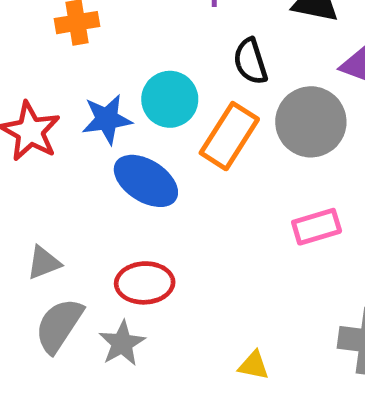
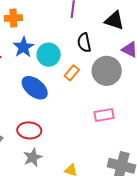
blue star: (107, 119) -> (23, 47), moved, turned -30
orange rectangle: (229, 136) -> (72, 73), size x0.6
gray star: (122, 343) -> (33, 157), moved

